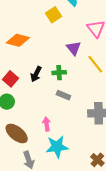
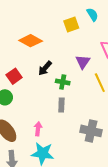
black arrow: (36, 74) -> (45, 68), moved
gray rectangle: (63, 95) -> (61, 105), turned 56

